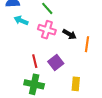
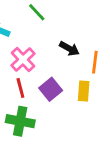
pink cross: (47, 30) -> (23, 59), moved, turned 30
yellow rectangle: (76, 84) -> (84, 91), moved

